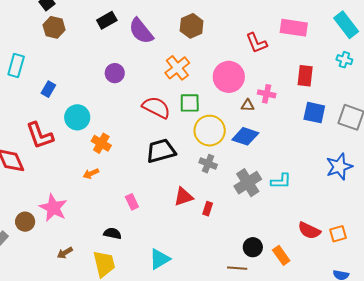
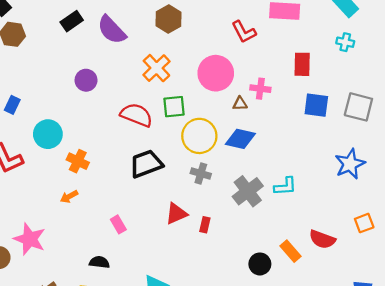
orange square: (338, 234) -> (364, 223), moved
orange rectangle: (281, 255) -> (290, 251), moved

